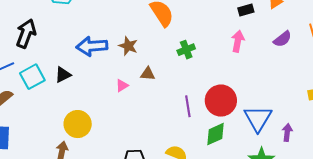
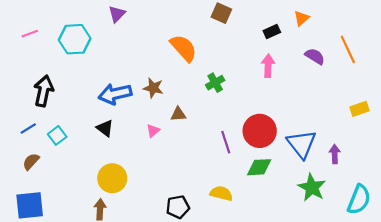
purple semicircle: (282, 39) -> (315, 56), turned -102
black triangle: (63, 75) -> (105, 128), moved, turned -48
cyan square: (32, 77) -> (57, 135), size x0.7
green diamond: (215, 134) -> (259, 167), turned 30

